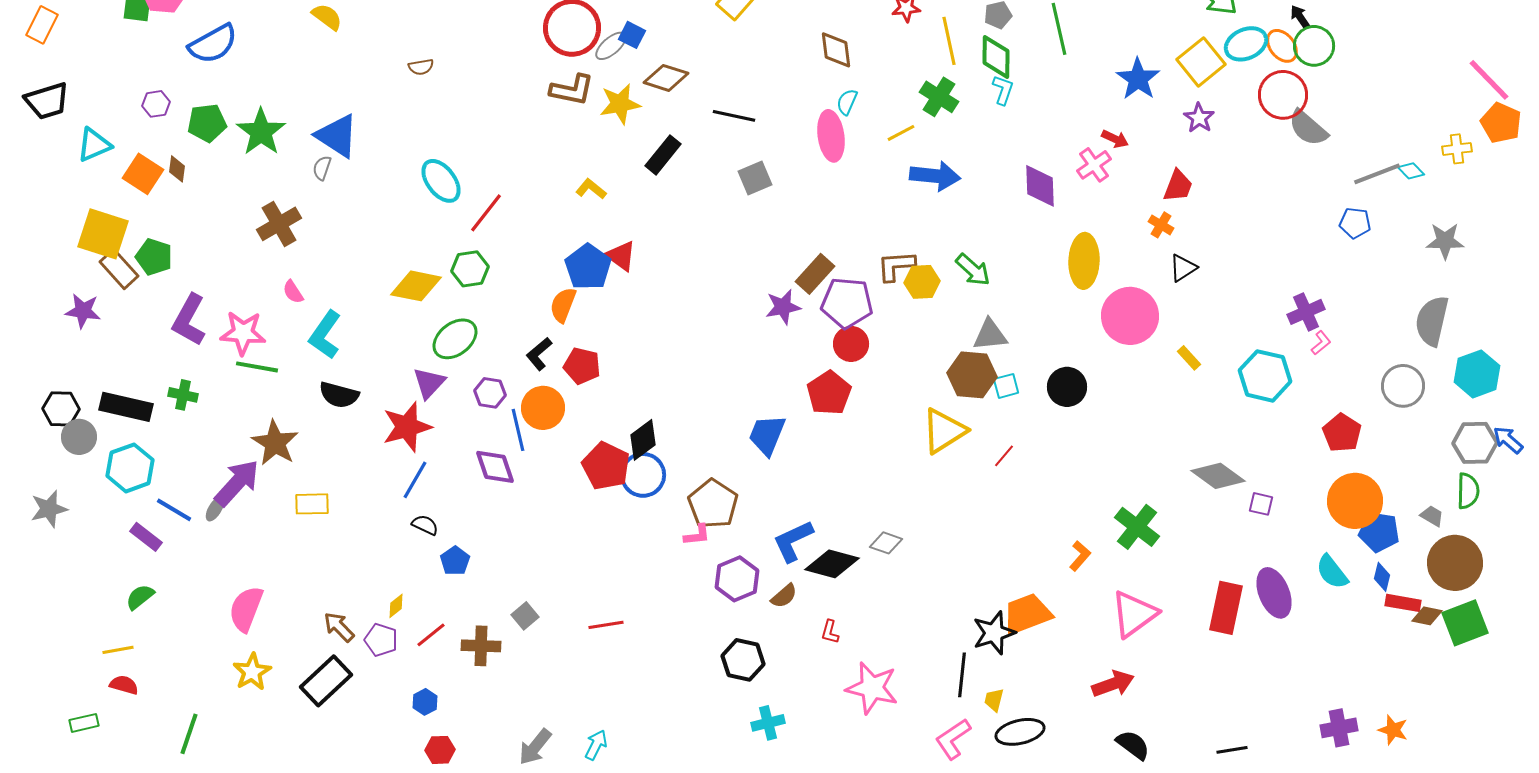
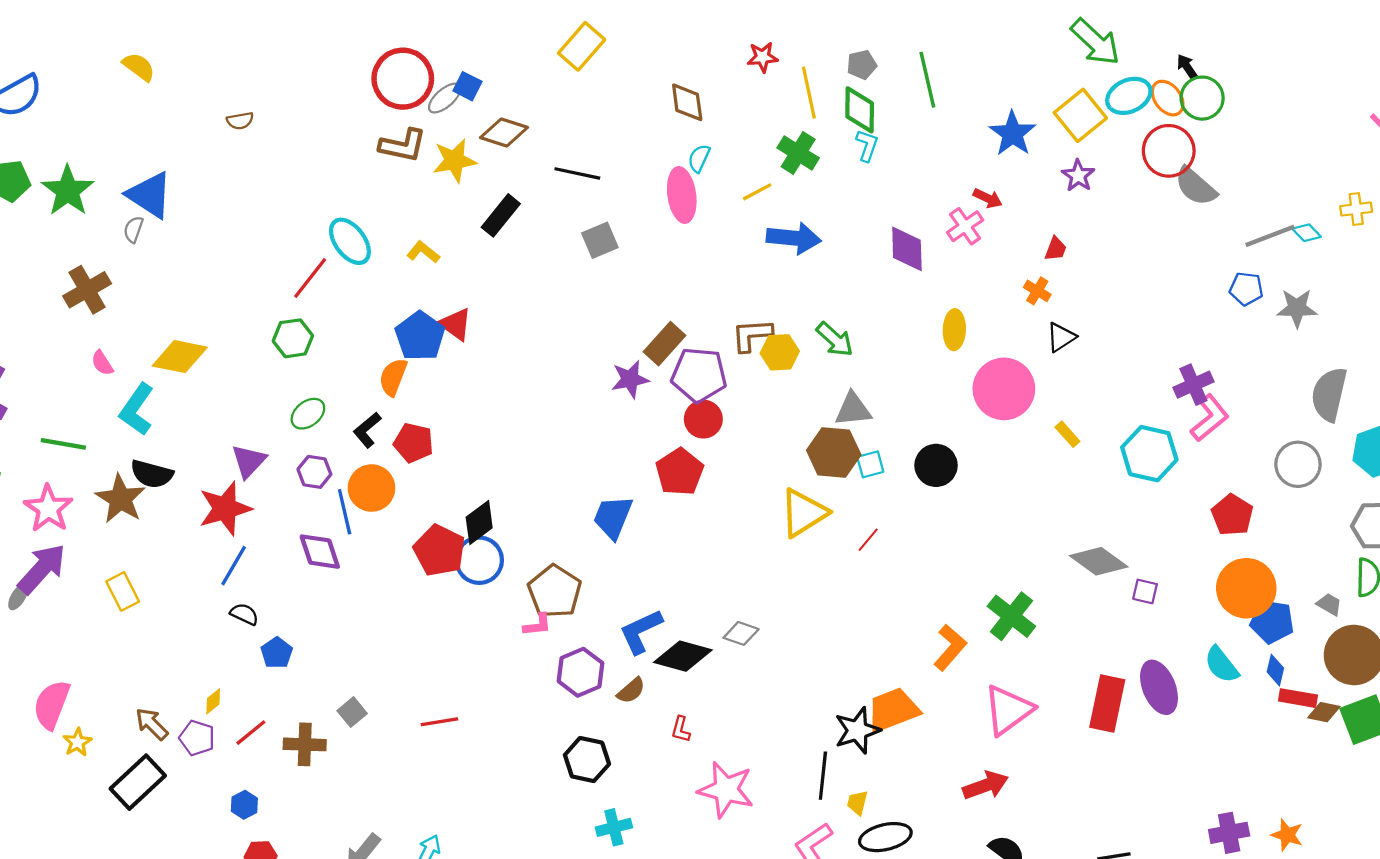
cyan ellipse: (441, 181) -> (350, 241), moved
red trapezoid: (1178, 186) -> (1056, 249), size x0.7
gray star: (1445, 241) -> (1297, 308), moved
yellow ellipse: (1084, 261) -> (954, 330), size x0.7
yellow diamond: (416, 286) -> (180, 357), moved
pink star: (243, 333) -> (48, 508), moved, turned 30
green ellipse: (455, 339) -> (308, 414), moved, size x0.7
pink L-shape: (1321, 343) -> (1210, 418), size x1.8
brown star: (275, 443) -> (120, 499), moved
yellow rectangle: (312, 504) -> (123, 591), turned 64
orange L-shape: (1080, 556) -> (950, 647), size x1.4
yellow star: (252, 672) -> (77, 742), moved, size x0.7

